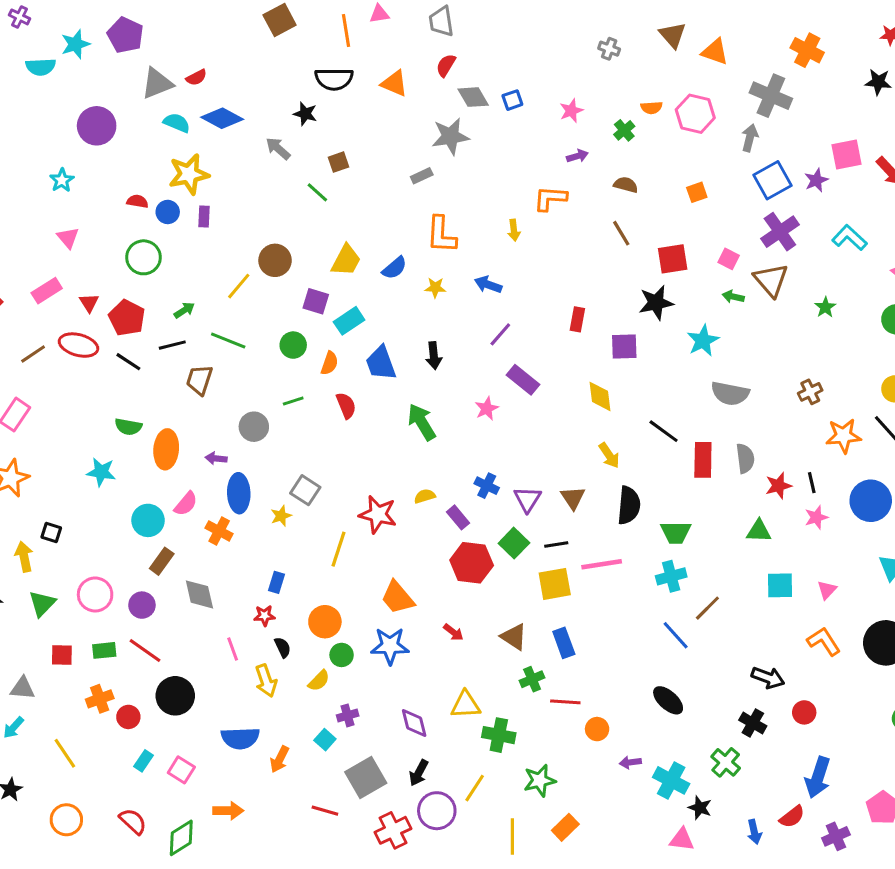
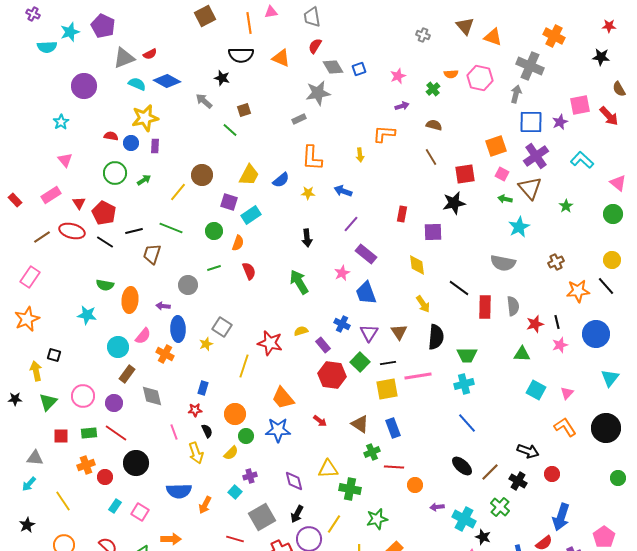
blue square: (772, 180) -> (531, 122), turned 30
orange square: (697, 192) -> (496, 146), moved, size x1.5
green arrow: (184, 310) -> (144, 180), moved
cyan star: (703, 340) -> (519, 227), moved
blue trapezoid: (381, 363) -> (366, 293), moved
cyan square: (780, 585) -> (536, 390), turned 30
brown line: (707, 608) -> (490, 472), moved

